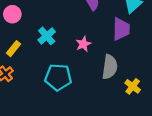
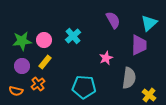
pink circle: (12, 14) -> (44, 40), moved
cyan cross: (47, 36) -> (73, 36), moved

